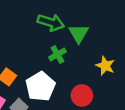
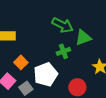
green triangle: (79, 33) -> (83, 38), turned 30

